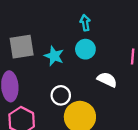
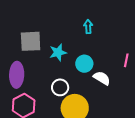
cyan circle: (85, 49) -> (84, 64), moved
cyan star: (54, 56) -> (58, 52), turned 30

